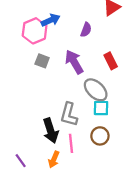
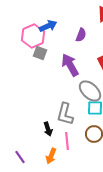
gray square: (42, 61) -> (40, 53), moved
black arrow: (51, 131) -> (48, 129), size x0.6

